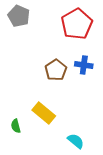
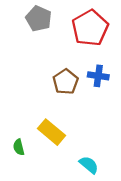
gray pentagon: (19, 16) -> (39, 19), moved

